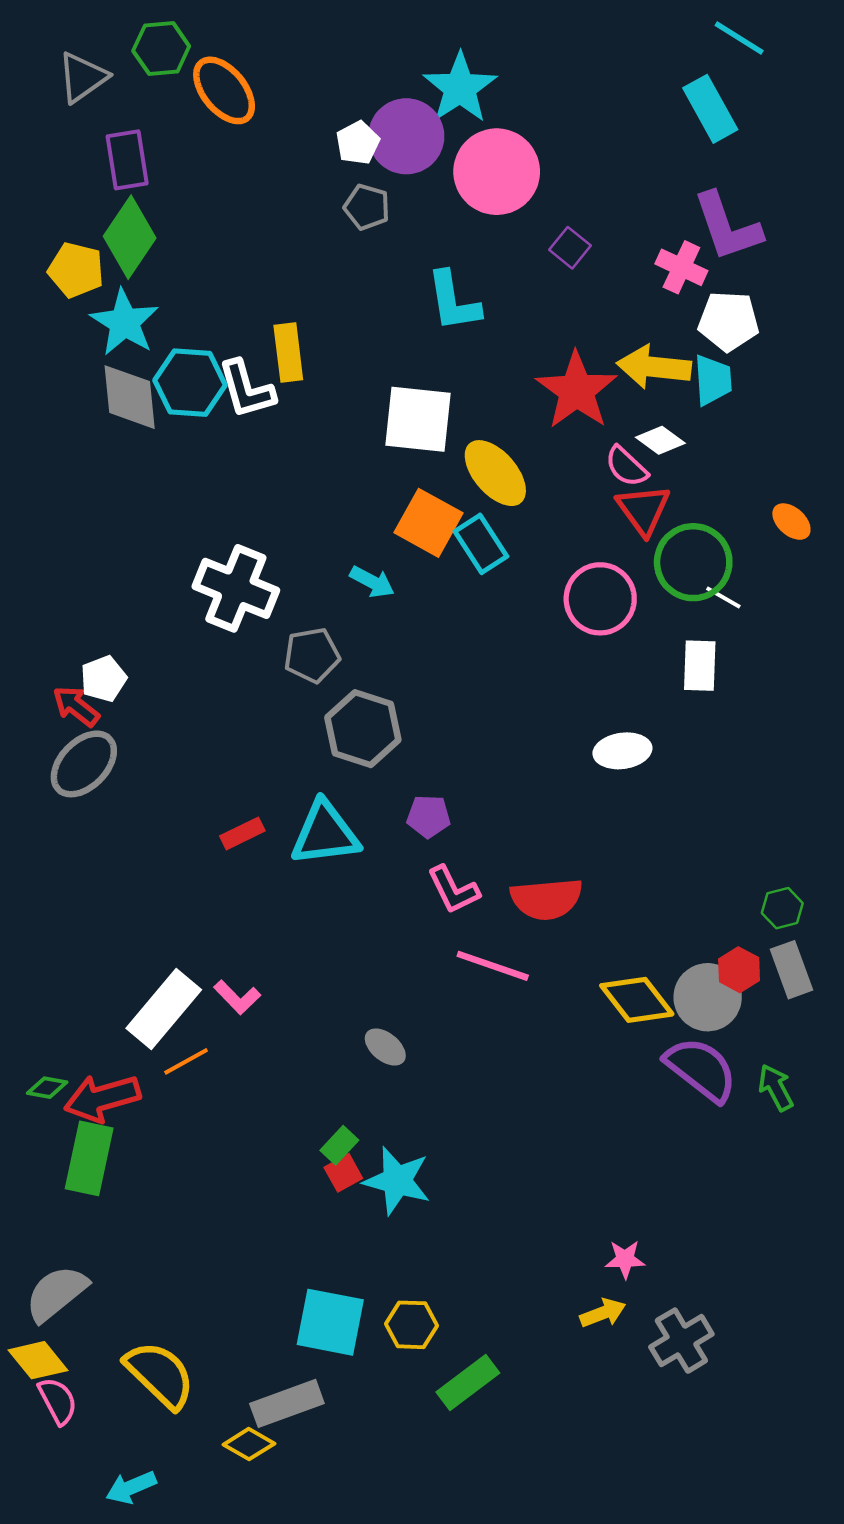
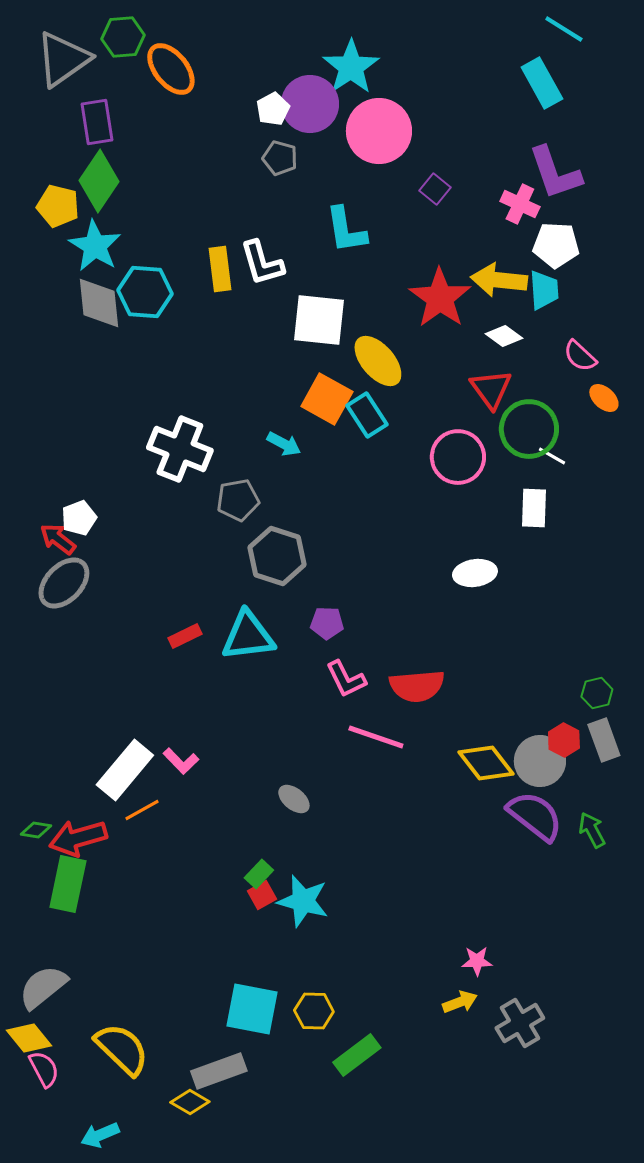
gray triangle: (83, 77) -> (63, 59), size x1.4
white L-shape: (246, 389) -> (262, 263), moved
pink semicircle: (626, 467) -> (580, 356), moved

